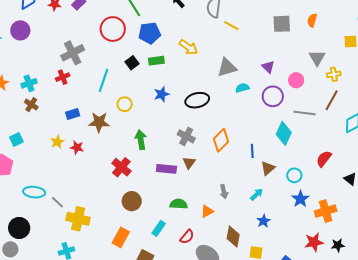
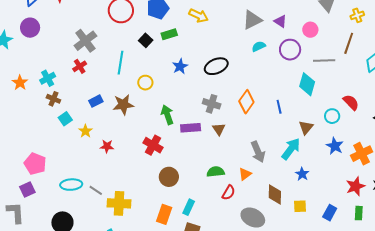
gray triangle: (227, 67) -> (252, 20), moved
yellow cross: (334, 74) -> (357, 15), moved
cyan square: (16, 139) -> (65, 119), moved
red star: (77, 147) -> (107, 146), moved
red semicircle: (324, 159) -> (351, 102), turned 108
brown triangle: (268, 168) -> (306, 127), moved
purple rectangle: (166, 169) -> (191, 128), moved
cyan circle: (294, 175) -> (332, 116), moved
gray arrow: (224, 192) -> (258, 152), size x1.5
cyan arrow: (257, 194) -> (291, 149), size x1.6
cyan rectangle: (159, 228) -> (189, 207), moved
red semicircle: (187, 237) -> (228, 193), moved

